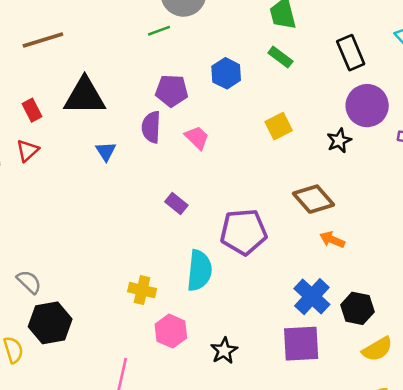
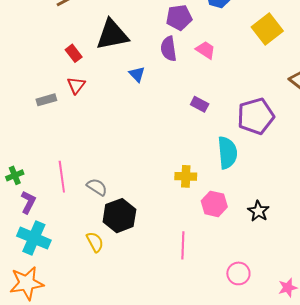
yellow square: (279, 126) -> (267, 29), size x1.4

